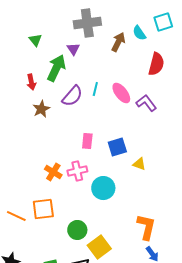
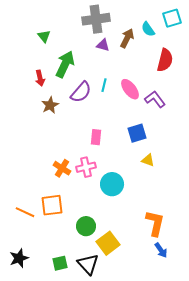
purple triangle: (73, 49) -> (103, 45), moved, turned -40
blue square: (117, 147) -> (137, 133), moved

